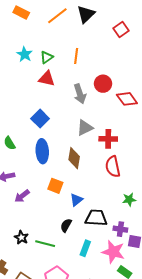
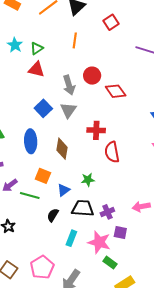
orange line: (76, 56) -> (75, 40), moved
blue square: (40, 119) -> (43, 108), moved
gray triangle: (85, 128) -> (68, 110), moved, turned -30
red semicircle: (113, 167) -> (112, 152), moved
green star: (129, 199) -> (88, 180), moved
purple cross: (120, 229) -> (107, 212), moved, turned -32
green line: (45, 244) -> (30, 195), moved

